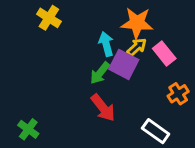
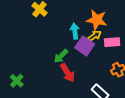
pink rectangle: (164, 53) -> (112, 42), turned -63
green arrow: (100, 73) -> (61, 56), moved

